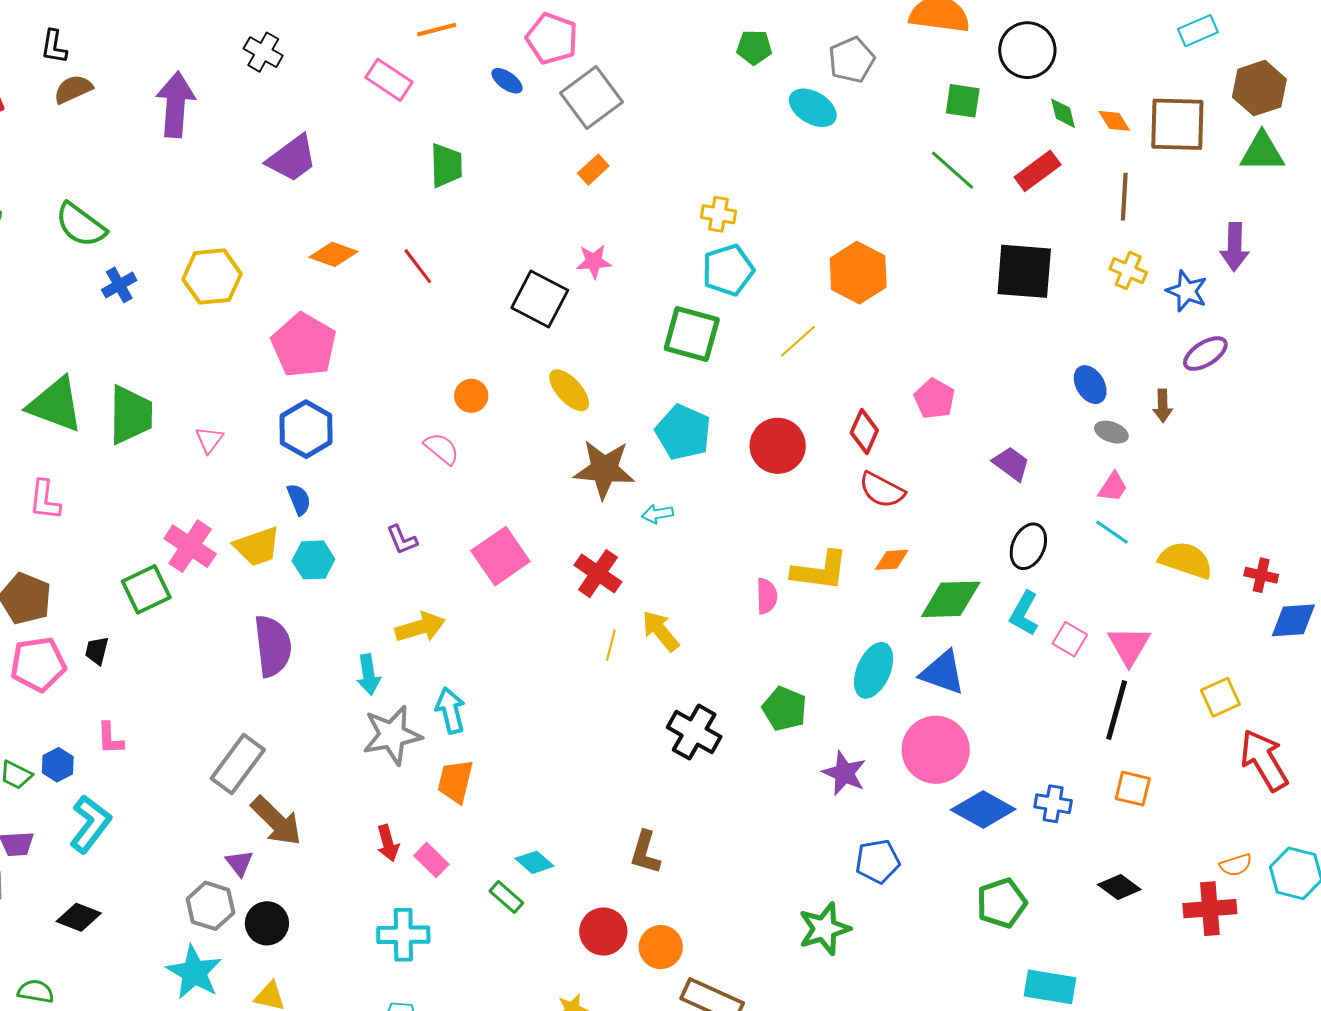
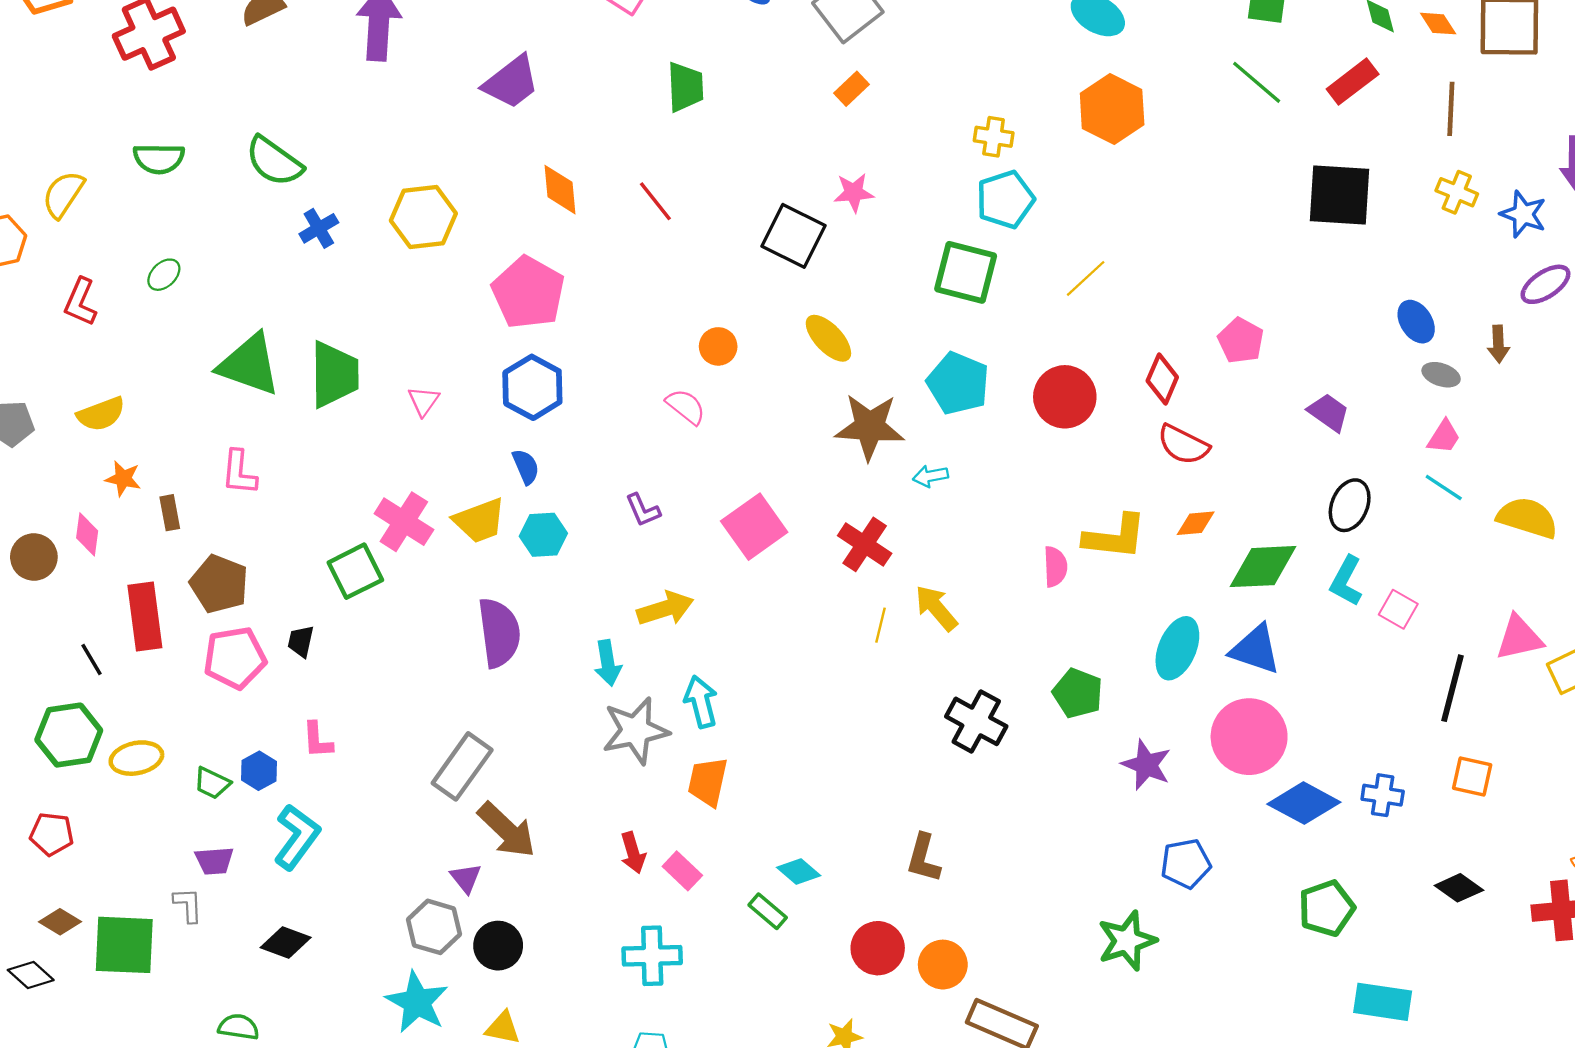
orange diamond: (333, 254) -> (560, 190), turned 66
orange hexagon: (858, 273) -> (1112, 109), moved
pink triangle: (1129, 646) -> (1519, 638), moved, turned 48

